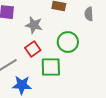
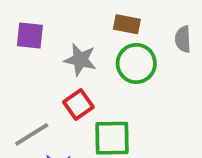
green circle: (68, 42) -> (136, 63), moved

